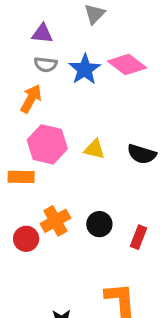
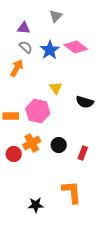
gray semicircle: (46, 64) -> (26, 47), turned -144
pink hexagon: (47, 144) -> (38, 111), moved
yellow triangle: (94, 149) -> (56, 88), moved, turned 40

